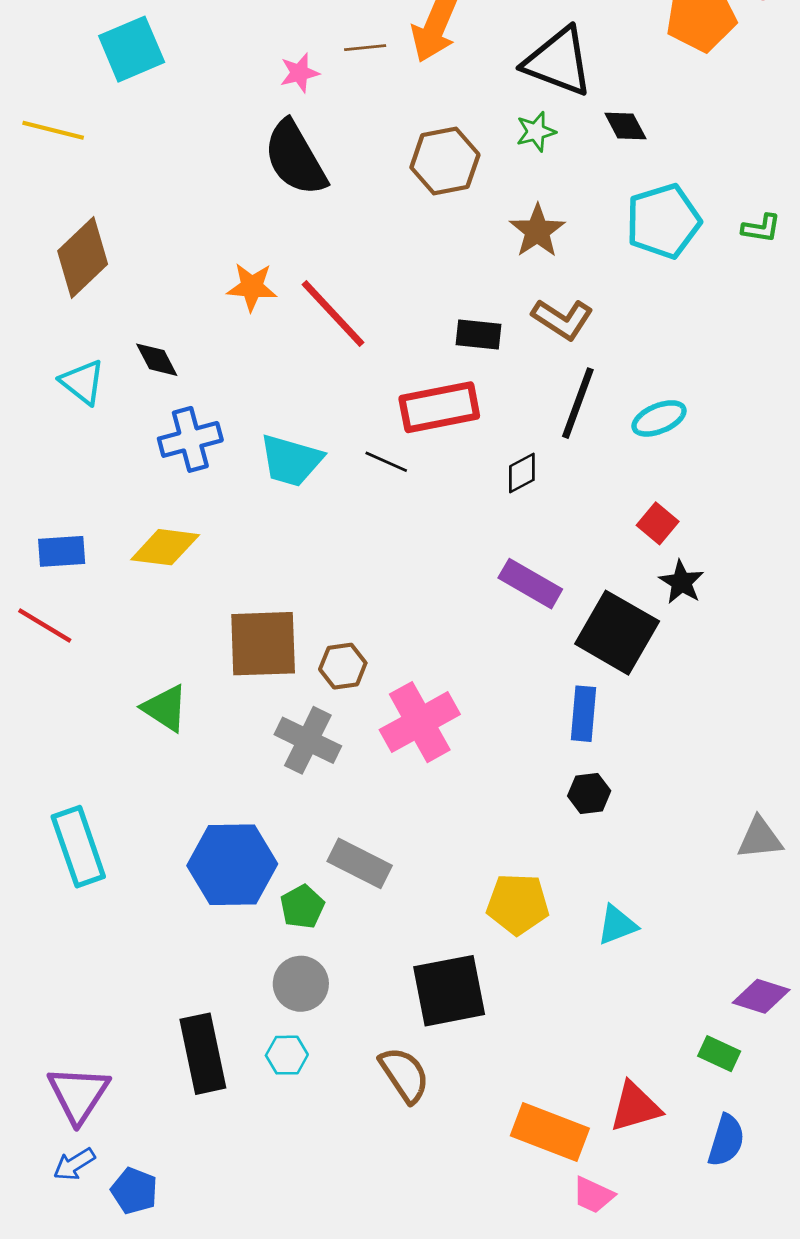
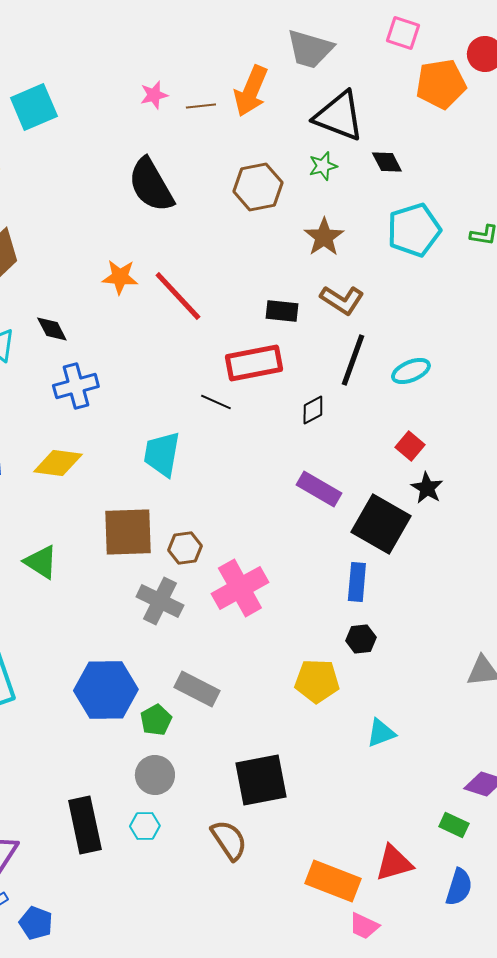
pink star: (299, 73) -> (154, 95), moved
cyan trapezoid: (291, 460) -> (162, 454), moved, turned 84
green triangle: (165, 708) -> (41, 562), moved
yellow pentagon: (518, 904) -> (317, 681), moved

